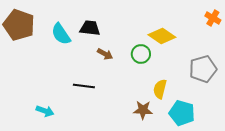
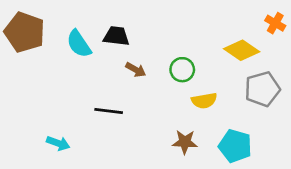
yellow diamond: (162, 36) -> (242, 50), moved
yellow semicircle: (160, 89) -> (204, 101), moved, turned -114

